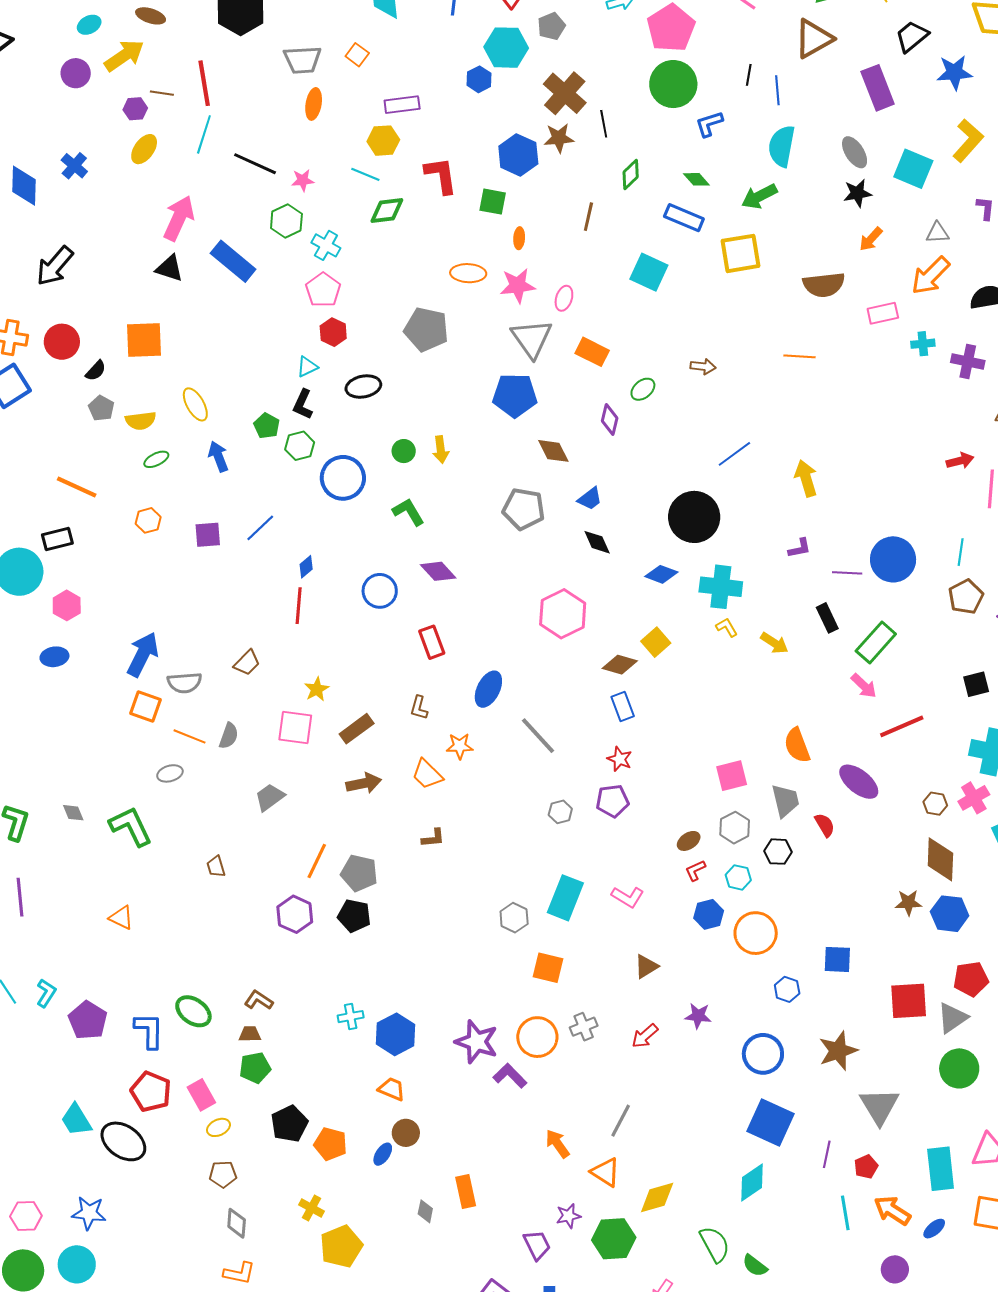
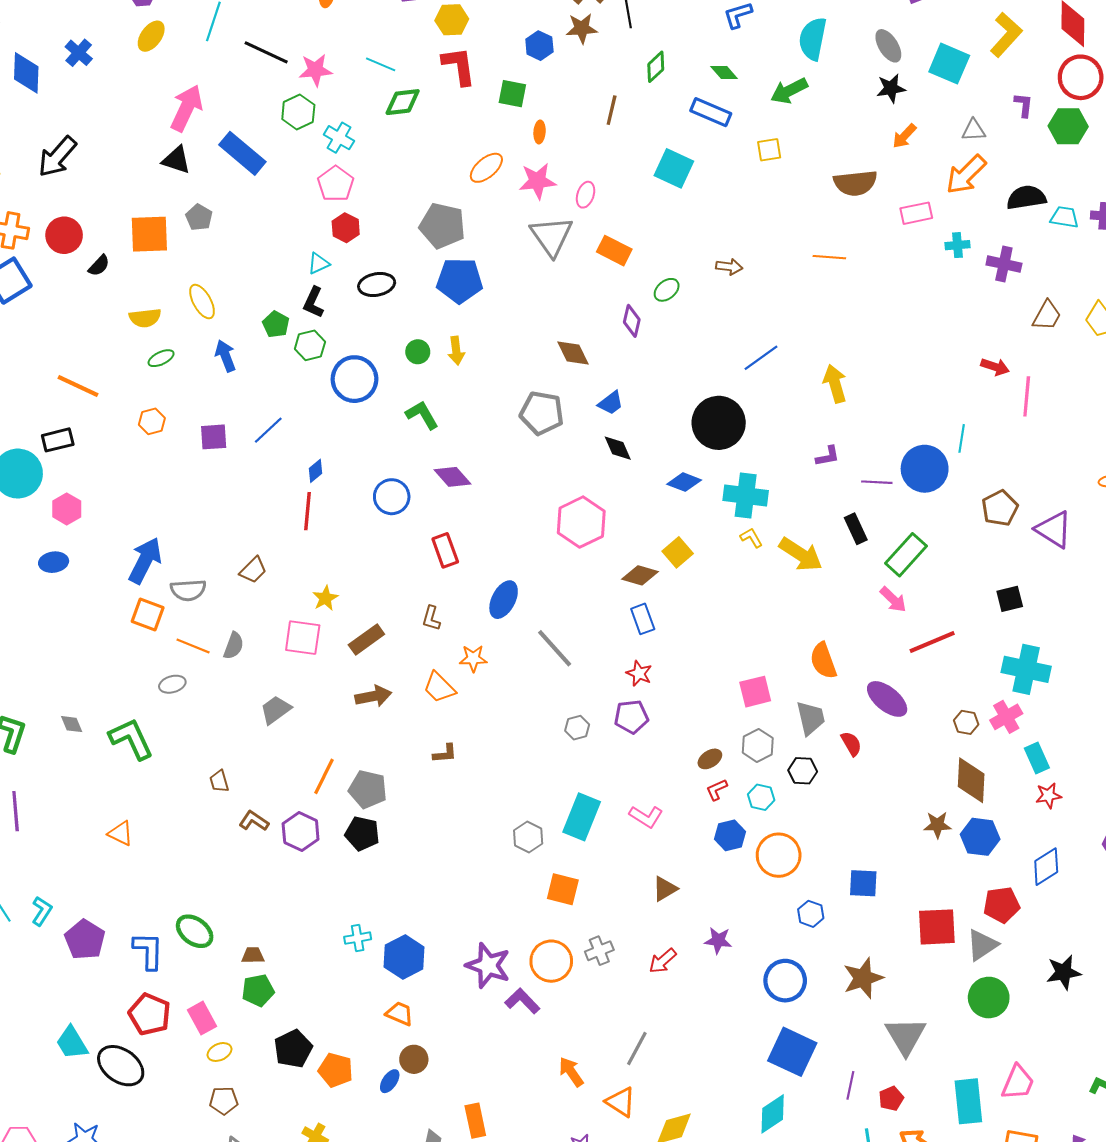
yellow hexagon: (383, 141) -> (452, 20), moved
blue hexagon: (518, 155) -> (539, 46), size x0.7
pink star: (303, 180) -> (315, 70), size x1.4
yellow square: (741, 253) -> (769, 150), size x0.6
orange ellipse: (468, 273) -> (486, 168), turned -44
blue pentagon: (515, 395) -> (460, 280), moved
gray pentagon: (101, 408) -> (199, 217), moved
red arrow: (960, 461) -> (995, 367), turned 32
cyan line: (961, 552) -> (962, 438), moved
yellow arrow: (774, 643) -> (801, 554), size x1.5
brown L-shape: (259, 1000) -> (254, 821), moved

